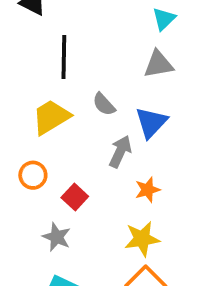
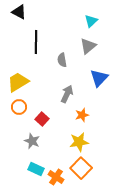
gray triangle: (158, 64) -> (88, 46), turned -30
gray semicircle: (104, 104) -> (62, 60), moved, turned 32
yellow trapezoid: (51, 117) -> (18, 82), moved
blue triangle: (151, 122) -> (99, 78), moved

